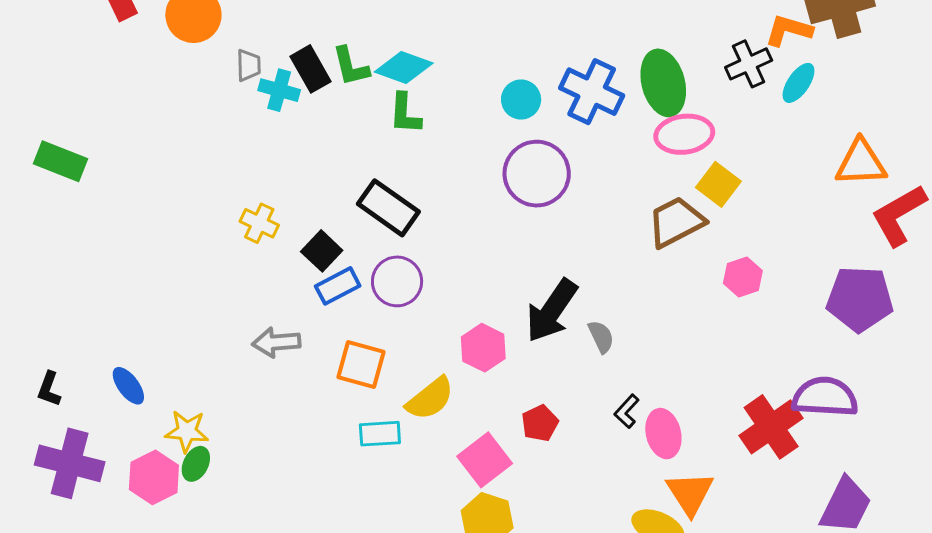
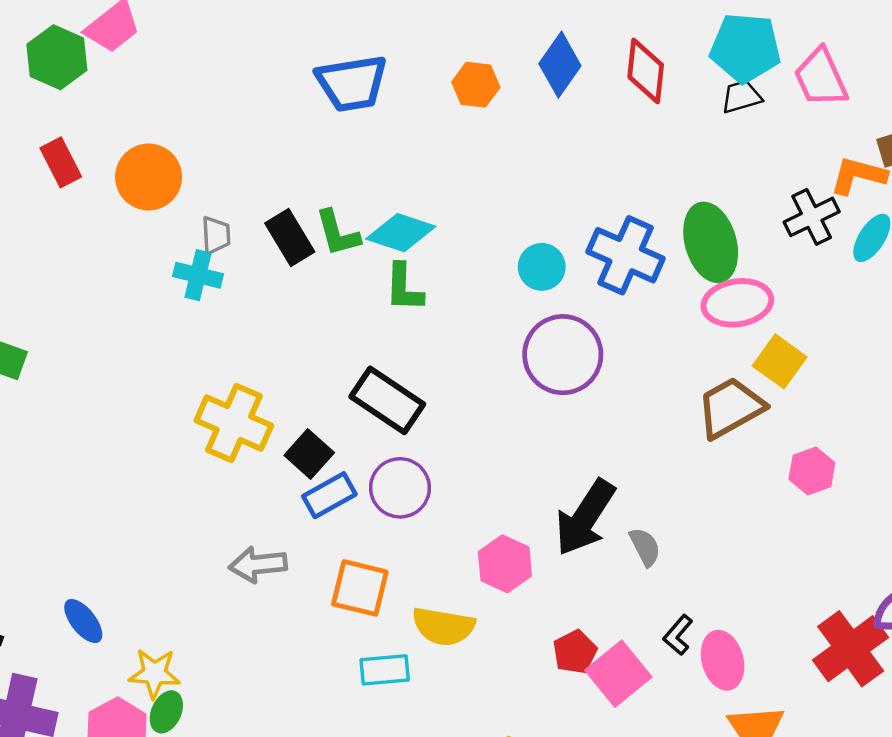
cyan cross: (279, 90) -> (198, 275), moved
yellow cross: (259, 223) -> (234, 423), size x1.6
yellow semicircle: (430, 399) -> (443, 626), turned 50
pink square: (485, 460) -> (618, 674), moved

